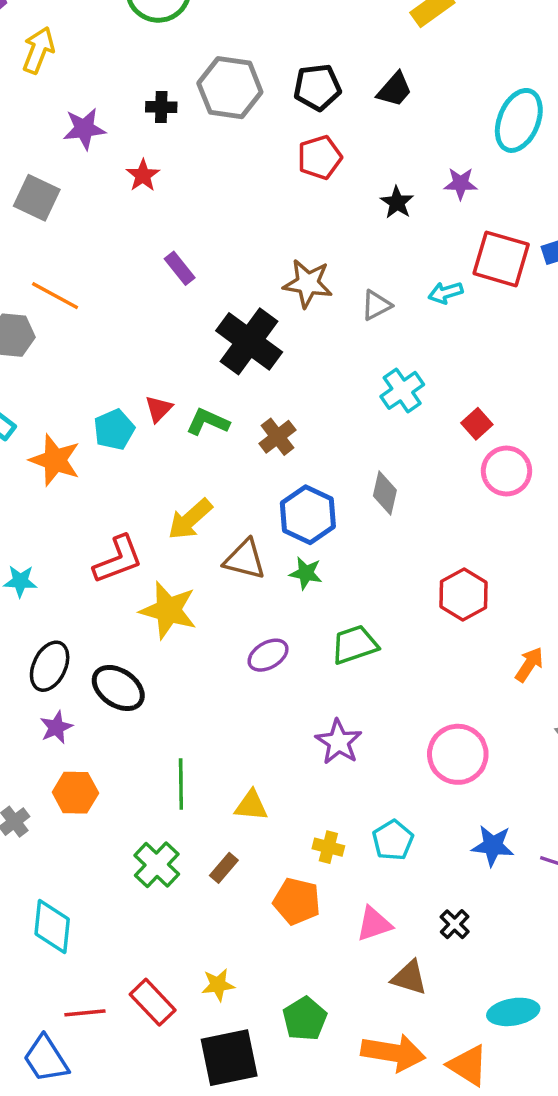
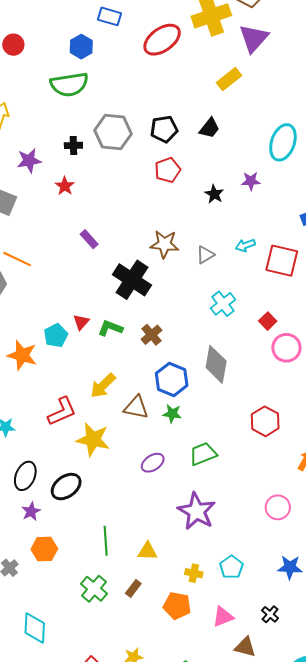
red square: (501, 259) -> (282, 261), moved
gray diamond: (385, 493) -> (216, 364), size x1.5
black ellipse: (118, 688) -> (66, 487), turned -68
purple star: (339, 742) -> (197, 511), size x1.4
pink circle: (458, 754) -> (278, 507), moved, size x0.7

